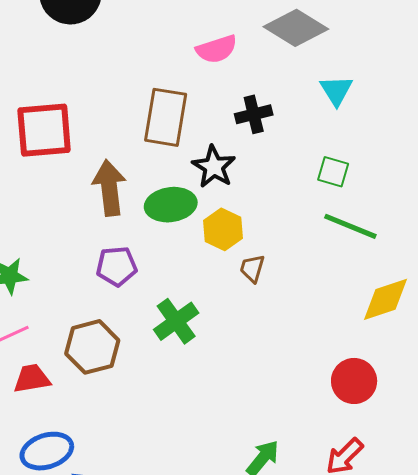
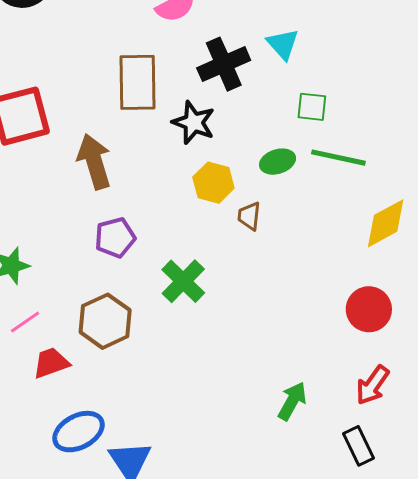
cyan triangle: (336, 90) -> (283, 44), moved
black cross: (254, 114) -> (224, 64), size x1.4
green ellipse: (171, 205) -> (278, 162), moved, size x0.7

